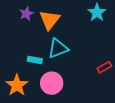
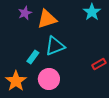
orange triangle: (50, 20) -> (47, 19), turned 35
cyan rectangle: (35, 60) -> (33, 57), turned -64

